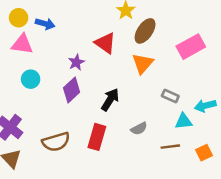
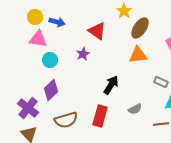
red triangle: (105, 43) -> (97, 31), moved
orange triangle: (143, 63) -> (138, 55), turned 42
cyan circle: (31, 79) -> (50, 60), moved
purple diamond: (72, 90) -> (51, 90), moved

